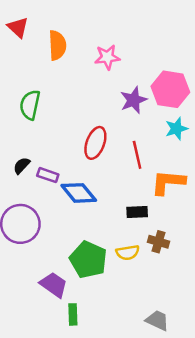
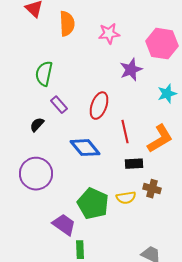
pink hexagon: (170, 89) -> (162, 44), moved
red line: (137, 155) -> (125, 132), moved
purple rectangle: (48, 175) -> (59, 105), moved, turned 30
orange L-shape: (168, 182) -> (160, 139), turned 144

